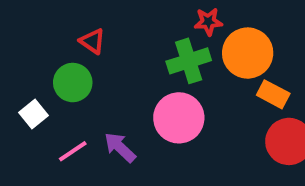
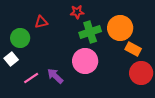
red star: (208, 22) -> (77, 12), moved
red triangle: (92, 41) -> (41, 22), turned -48
green circle: (73, 83) -> (20, 38), moved

